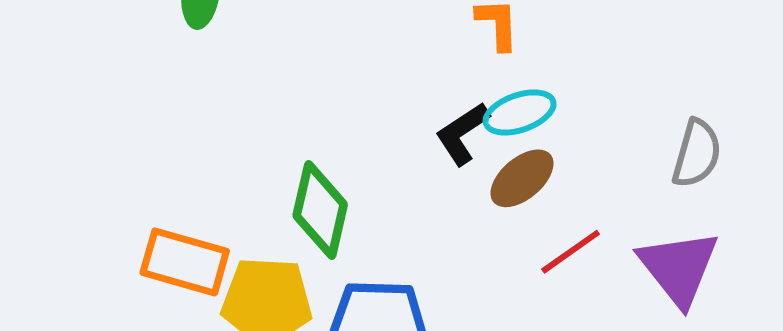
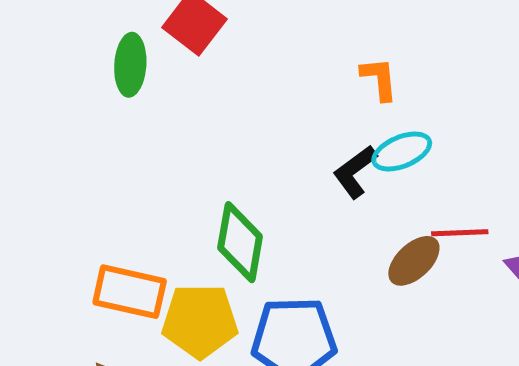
brown ellipse: (522, 178) -> (414, 261), moved
red line: (571, 252) -> (460, 233), moved, turned 36

